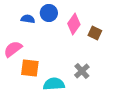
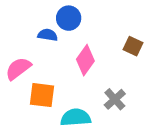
blue semicircle: (28, 19) -> (48, 35), moved
pink diamond: (74, 24) -> (85, 60), moved

